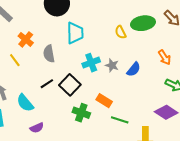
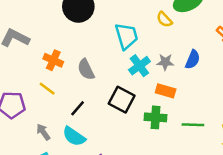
cyan trapezoid: (75, 33) -> (126, 36), moved
black line: (47, 84) -> (78, 108), moved
orange rectangle: (104, 101) -> (166, 91), moved
green cross: (81, 113) -> (156, 117), moved

